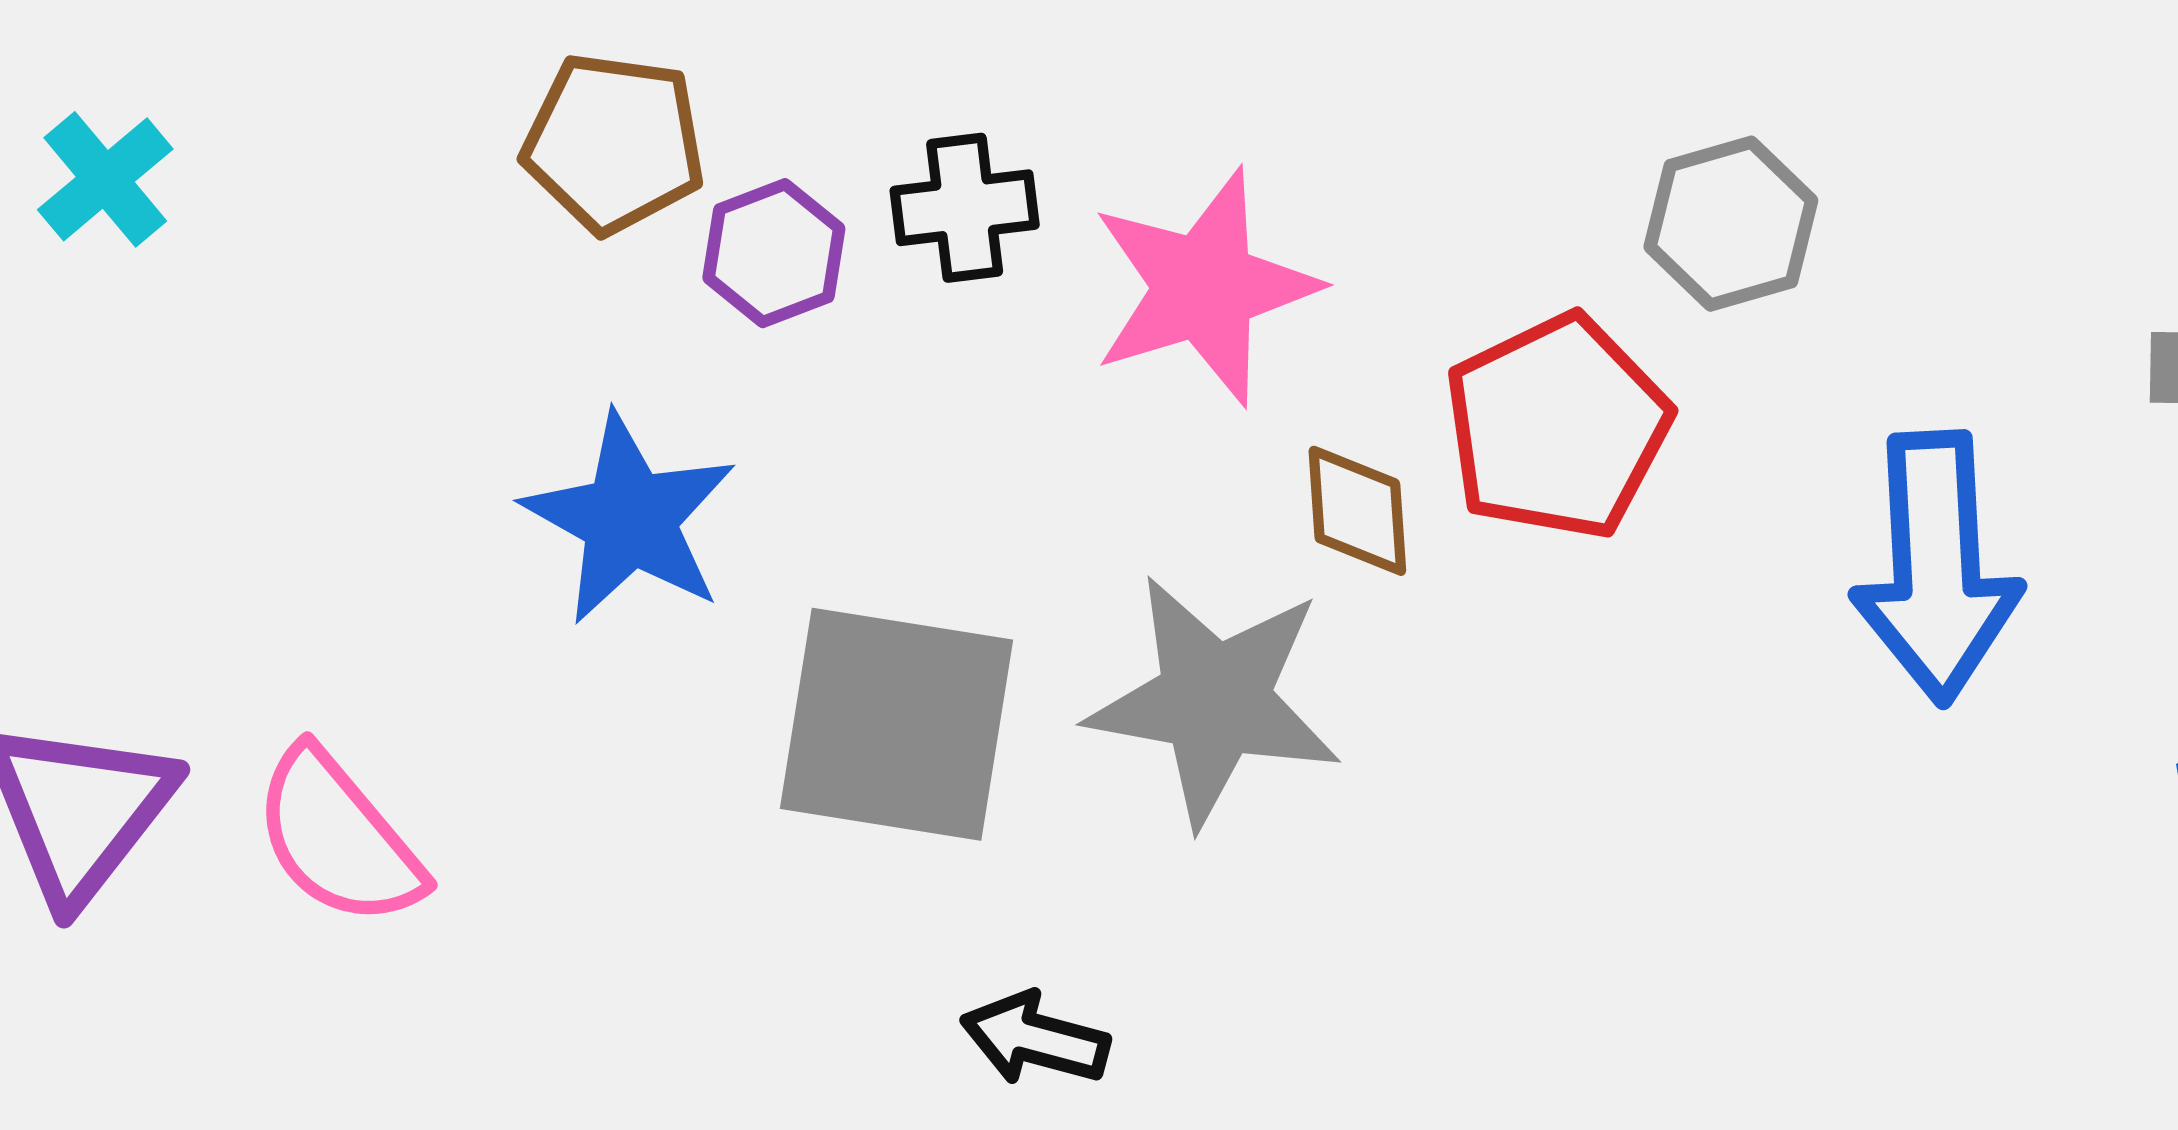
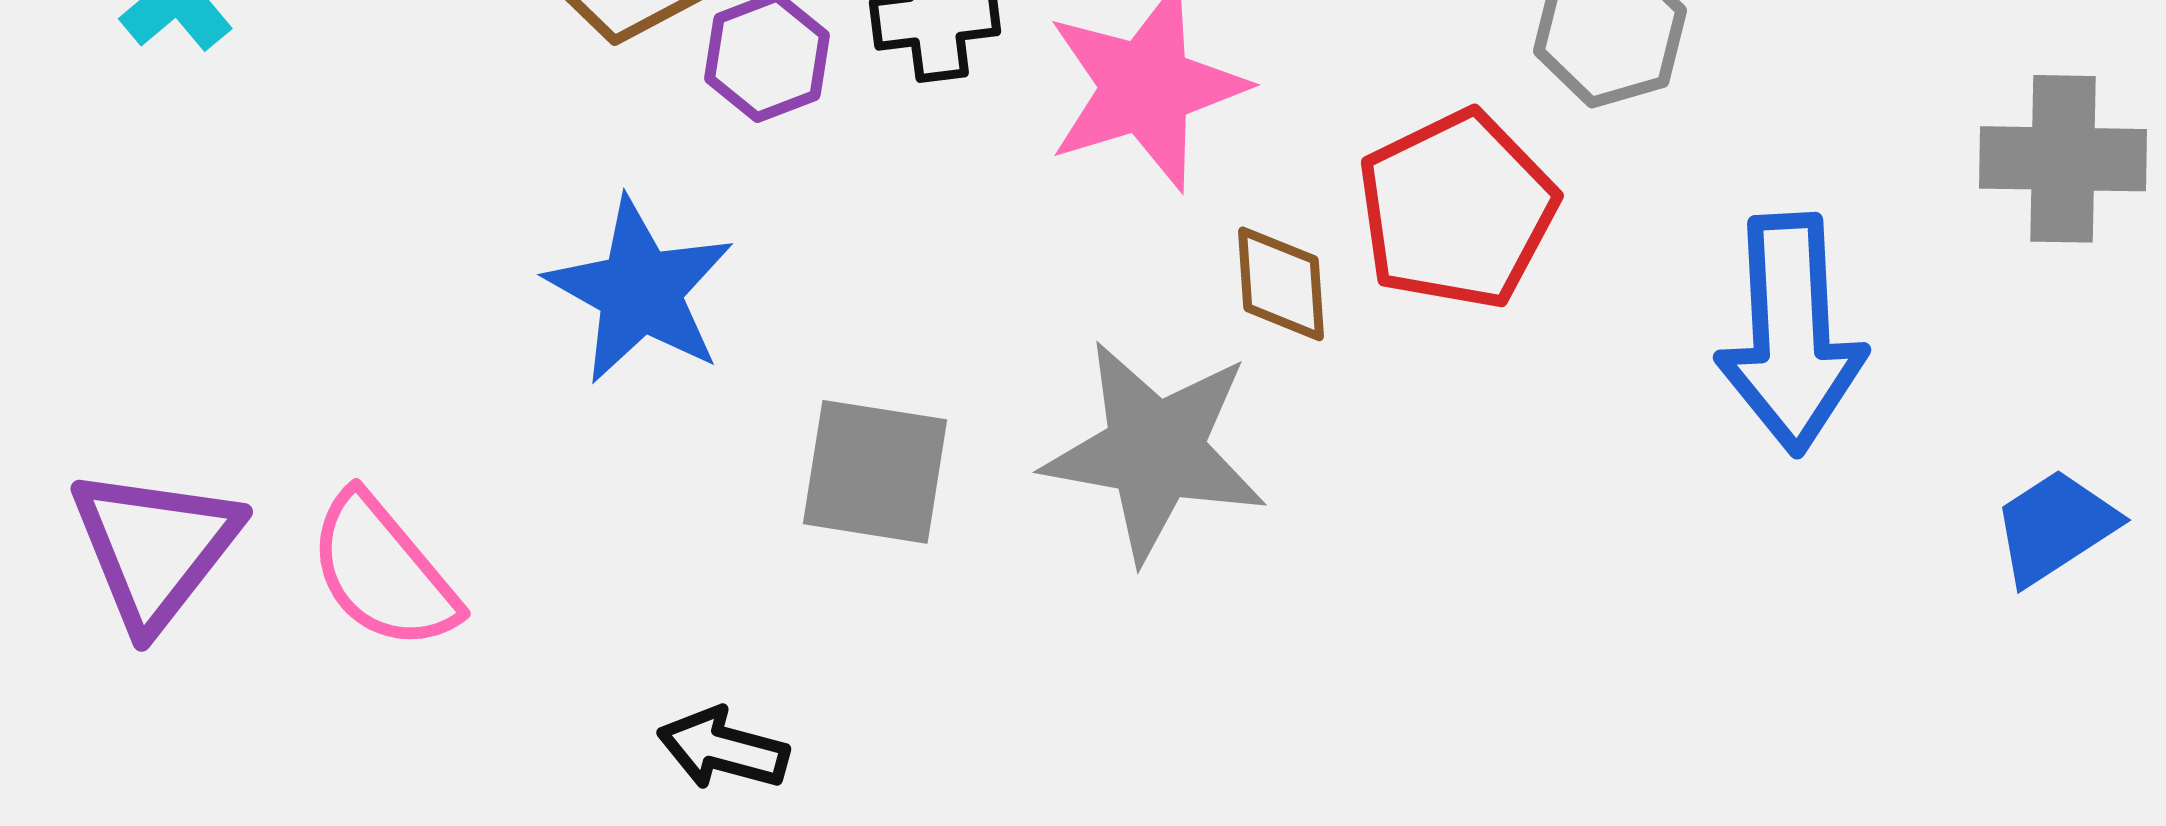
gray square: (896, 724) -> (875, 472), size x0.7
black arrow: (1035, 1039) -> (723, 749), moved

